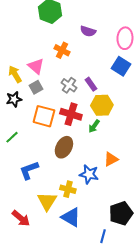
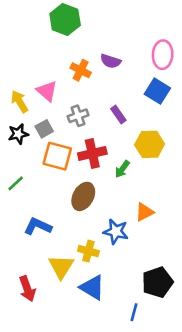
purple semicircle: (88, 31) -> (111, 61), moved
gray cross: (69, 85) -> (78, 116), moved, turned 35
gray square: (36, 87) -> (44, 129), moved
yellow hexagon: (102, 105) -> (150, 144), moved
red cross: (71, 114) -> (92, 153), turned -30
blue L-shape: (29, 170) -> (38, 226), turned 45
red arrow: (21, 218) -> (27, 289), turned 30

